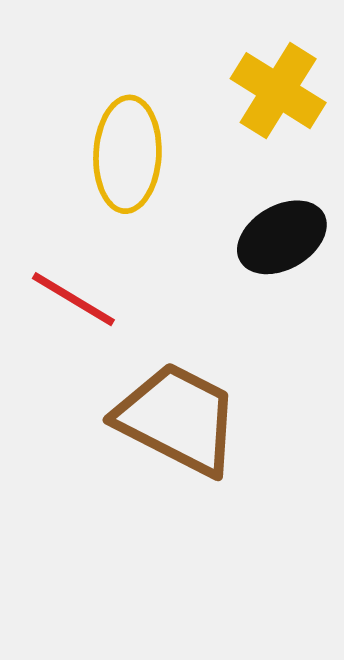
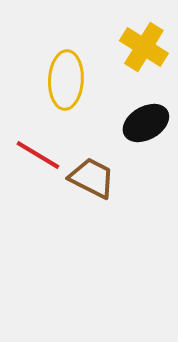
brown trapezoid: (178, 419) -> (92, 178), moved, size x0.7

